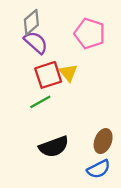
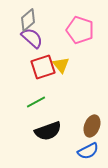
green line: (40, 102) -> (36, 102), moved

